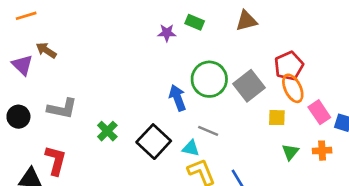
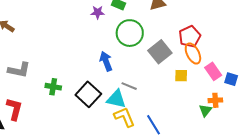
green circle: (209, 79) -> (130, 33), moved
green cross: (107, 131) -> (53, 87), turned -35
cyan triangle: (191, 148) -> (116, 99), size x1.5
green triangle: (290, 152) -> (205, 110), moved

